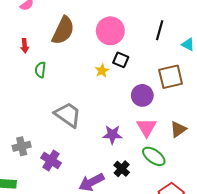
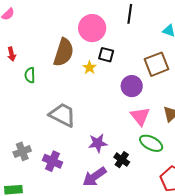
brown semicircle: (63, 30) -> (64, 52), moved
black line: (160, 30) -> (130, 14), moved
purple star: (112, 135) -> (98, 143), moved

